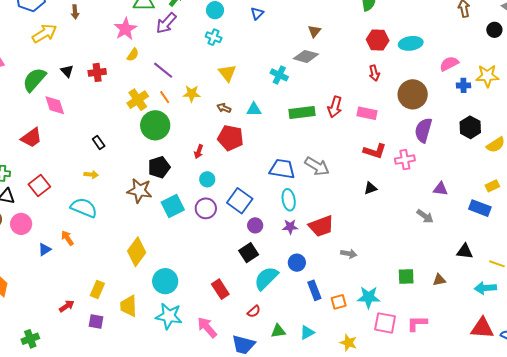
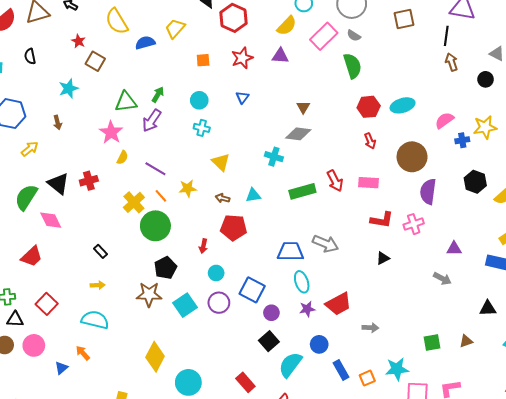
yellow arrow: (44, 33) -> (30, 149), size x0.7
black triangle: (67, 71) -> (58, 184), size x1.6
red arrow: (335, 107) -> (335, 181), turned -35

